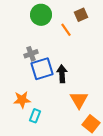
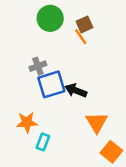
brown square: (81, 15) -> (84, 24), moved
black arrow: (62, 74) -> (76, 91), turned -66

